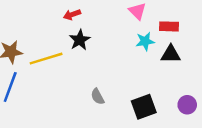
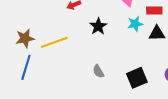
black star: (80, 40) -> (98, 26), moved

